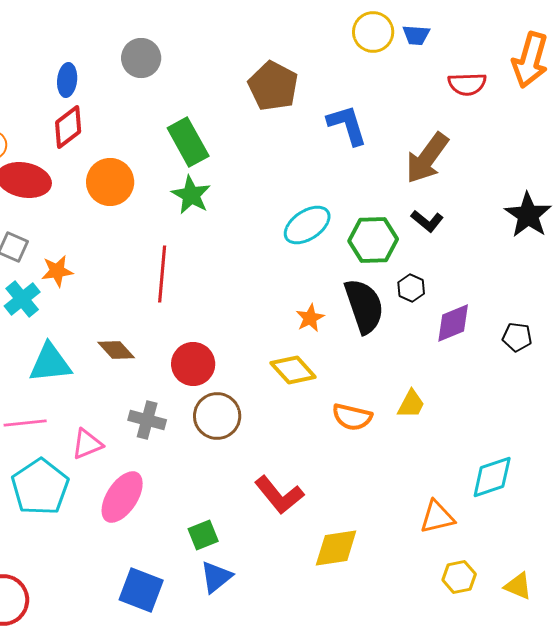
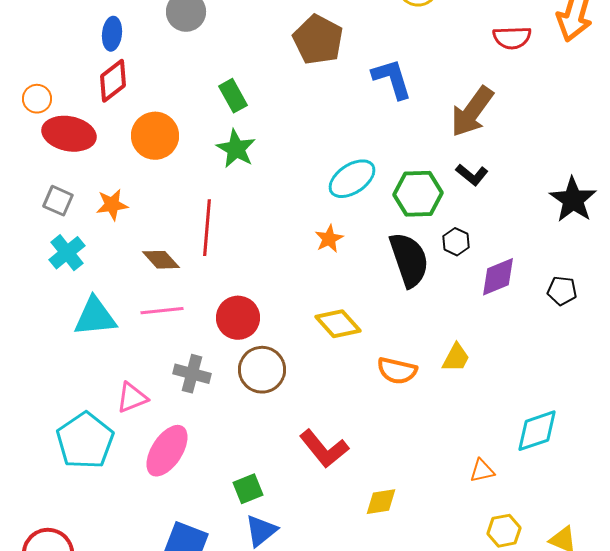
green rectangle: (188, 142) -> (233, 96), size x0.7
black star: (528, 215) -> (573, 200), moved
orange star: (57, 271) -> (112, 205), moved
orange star: (310, 318) -> (329, 239), moved
brown diamond: (116, 350) -> (161, 260), moved
pink line: (25, 423) -> (162, 311), moved
orange triangle: (437, 517) -> (482, 471), size x0.7
yellow diamond: (336, 548) -> (381, 502), size x0.7

